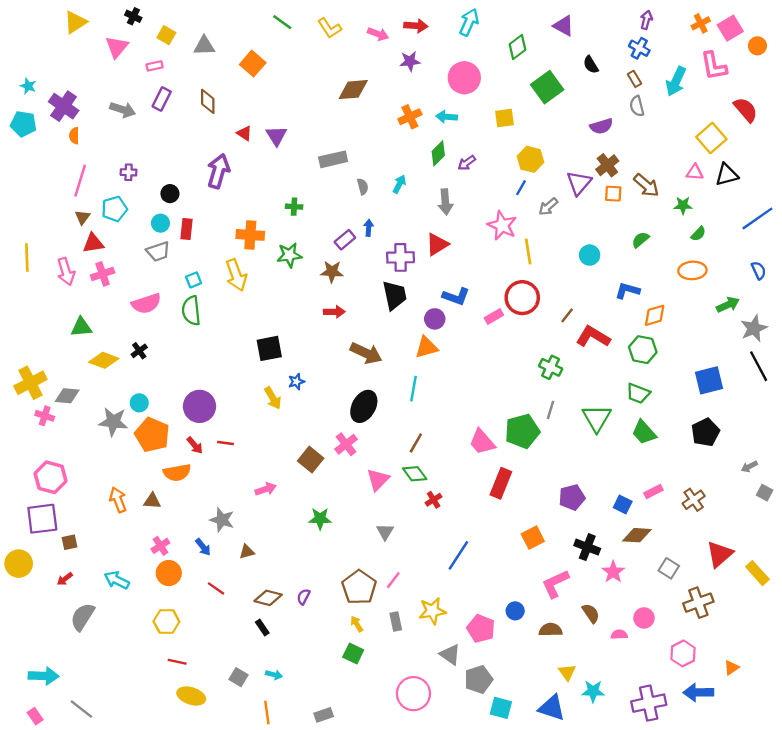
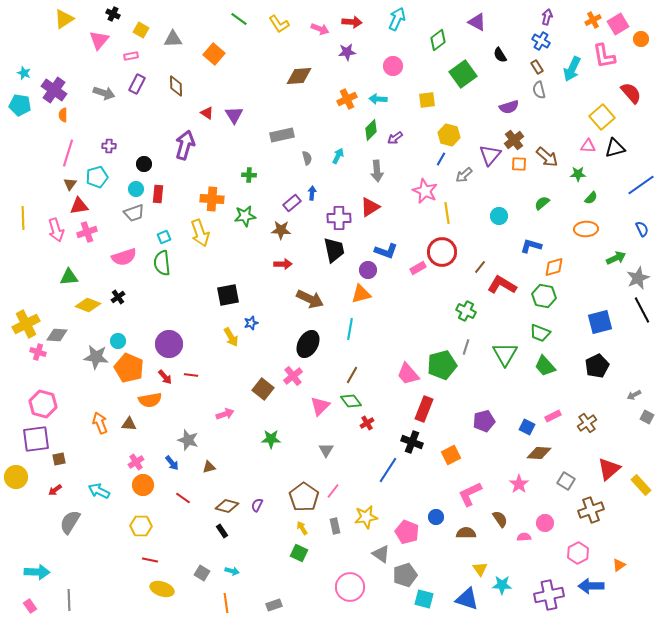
pink circle: (464, 78) -> (393, 66), size x0.7
black cross: (587, 547) -> (412, 442), moved
gray line: (81, 709) -> (69, 600), turned 50

